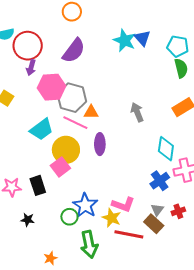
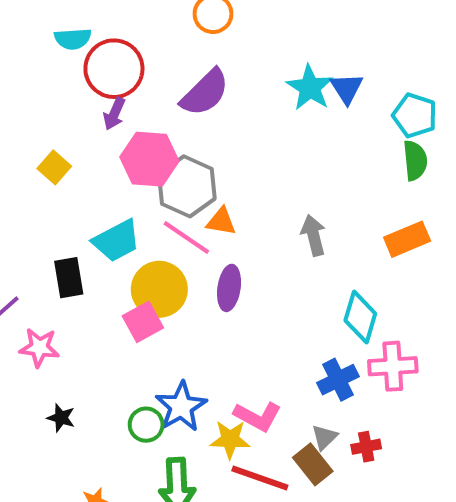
black rectangle: (38, 185) -> (69, 278), moved
yellow star: (112, 218) -> (230, 439), turned -30

